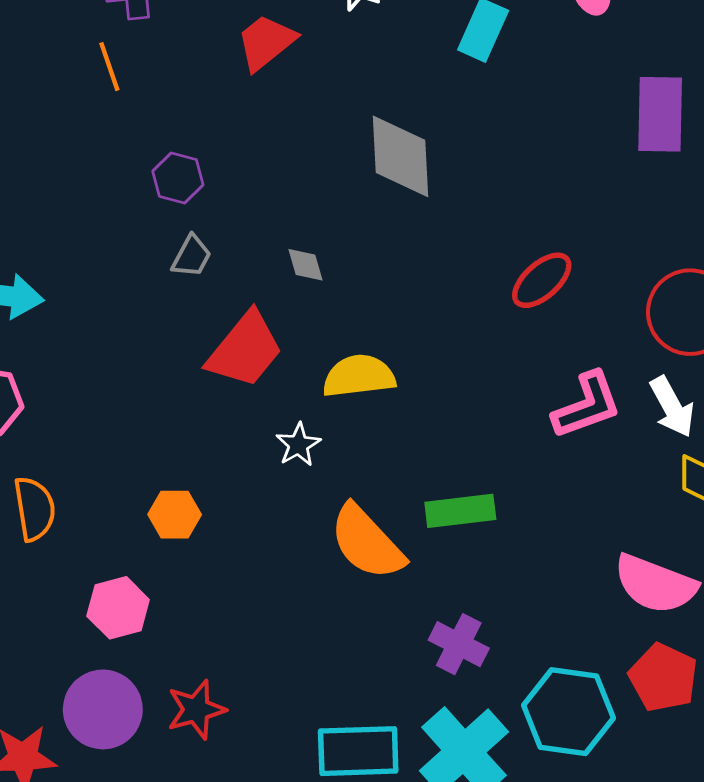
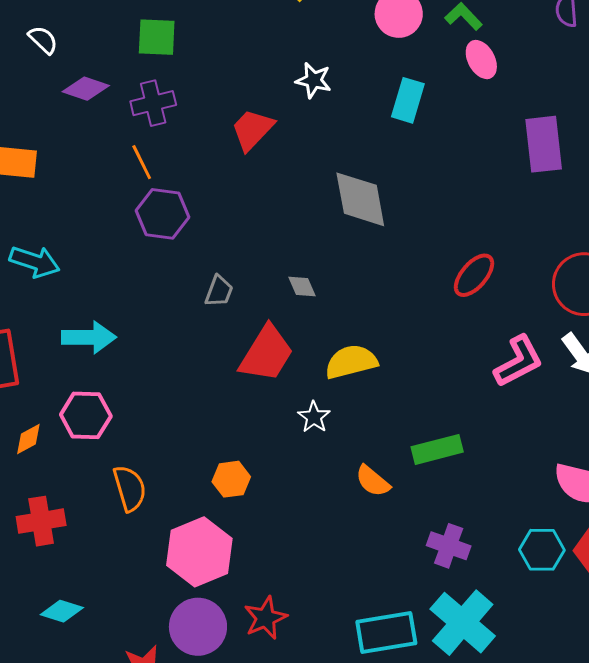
purple hexagon: (178, 178) -> (163, 214), moved, size x1.4
orange semicircle: (367, 542) -> (373, 481), size x0.6
pink hexagon: (118, 608) -> (199, 552), size x1.5
cyan hexagon: (568, 712) -> (542, 550), moved, size x0.7

